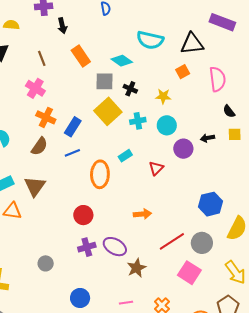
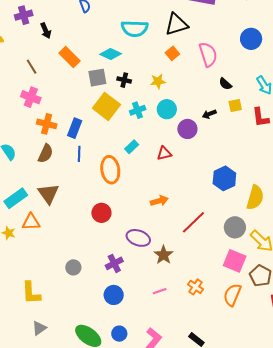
blue line: (72, 153) -> (79, 154), turned -56
red triangle: (156, 168) -> (164, 153), turned 42
gray circle: (202, 243) -> (235, 227), moved
purple cross: (87, 247) -> (114, 263), moved
pink square: (189, 273) -> (235, 261), moved

